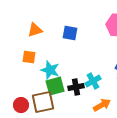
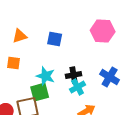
cyan star: (50, 70) -> (46, 76), moved
black cross: (76, 87) -> (74, 75), moved

